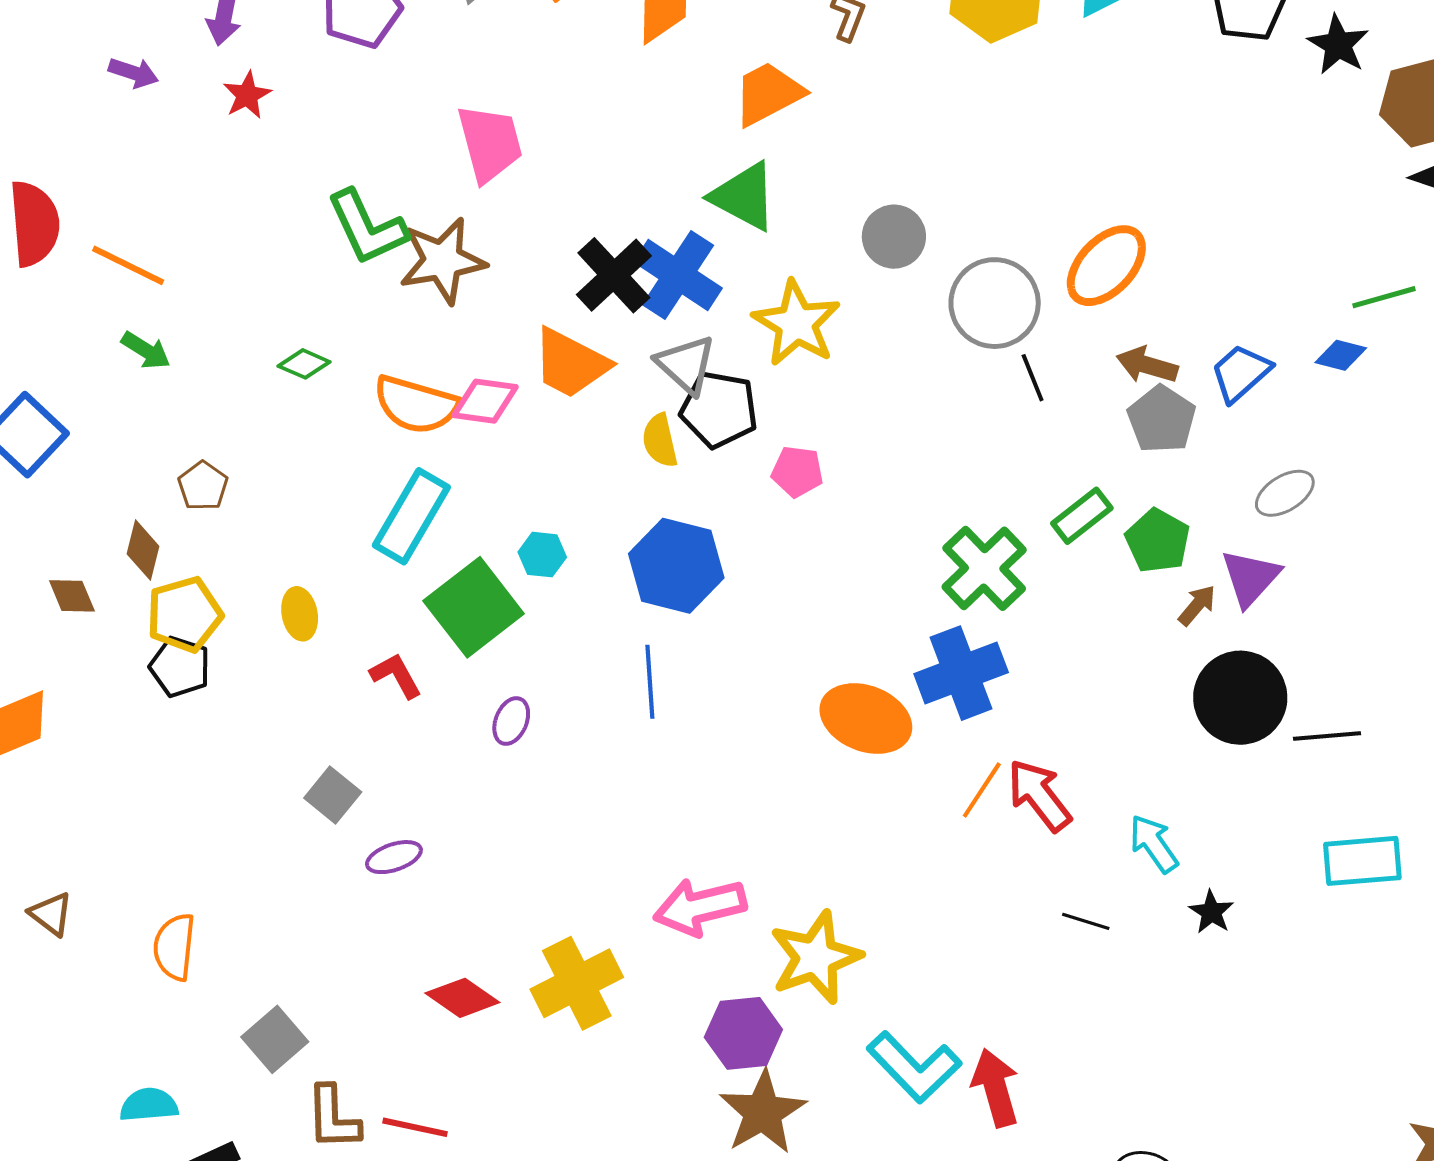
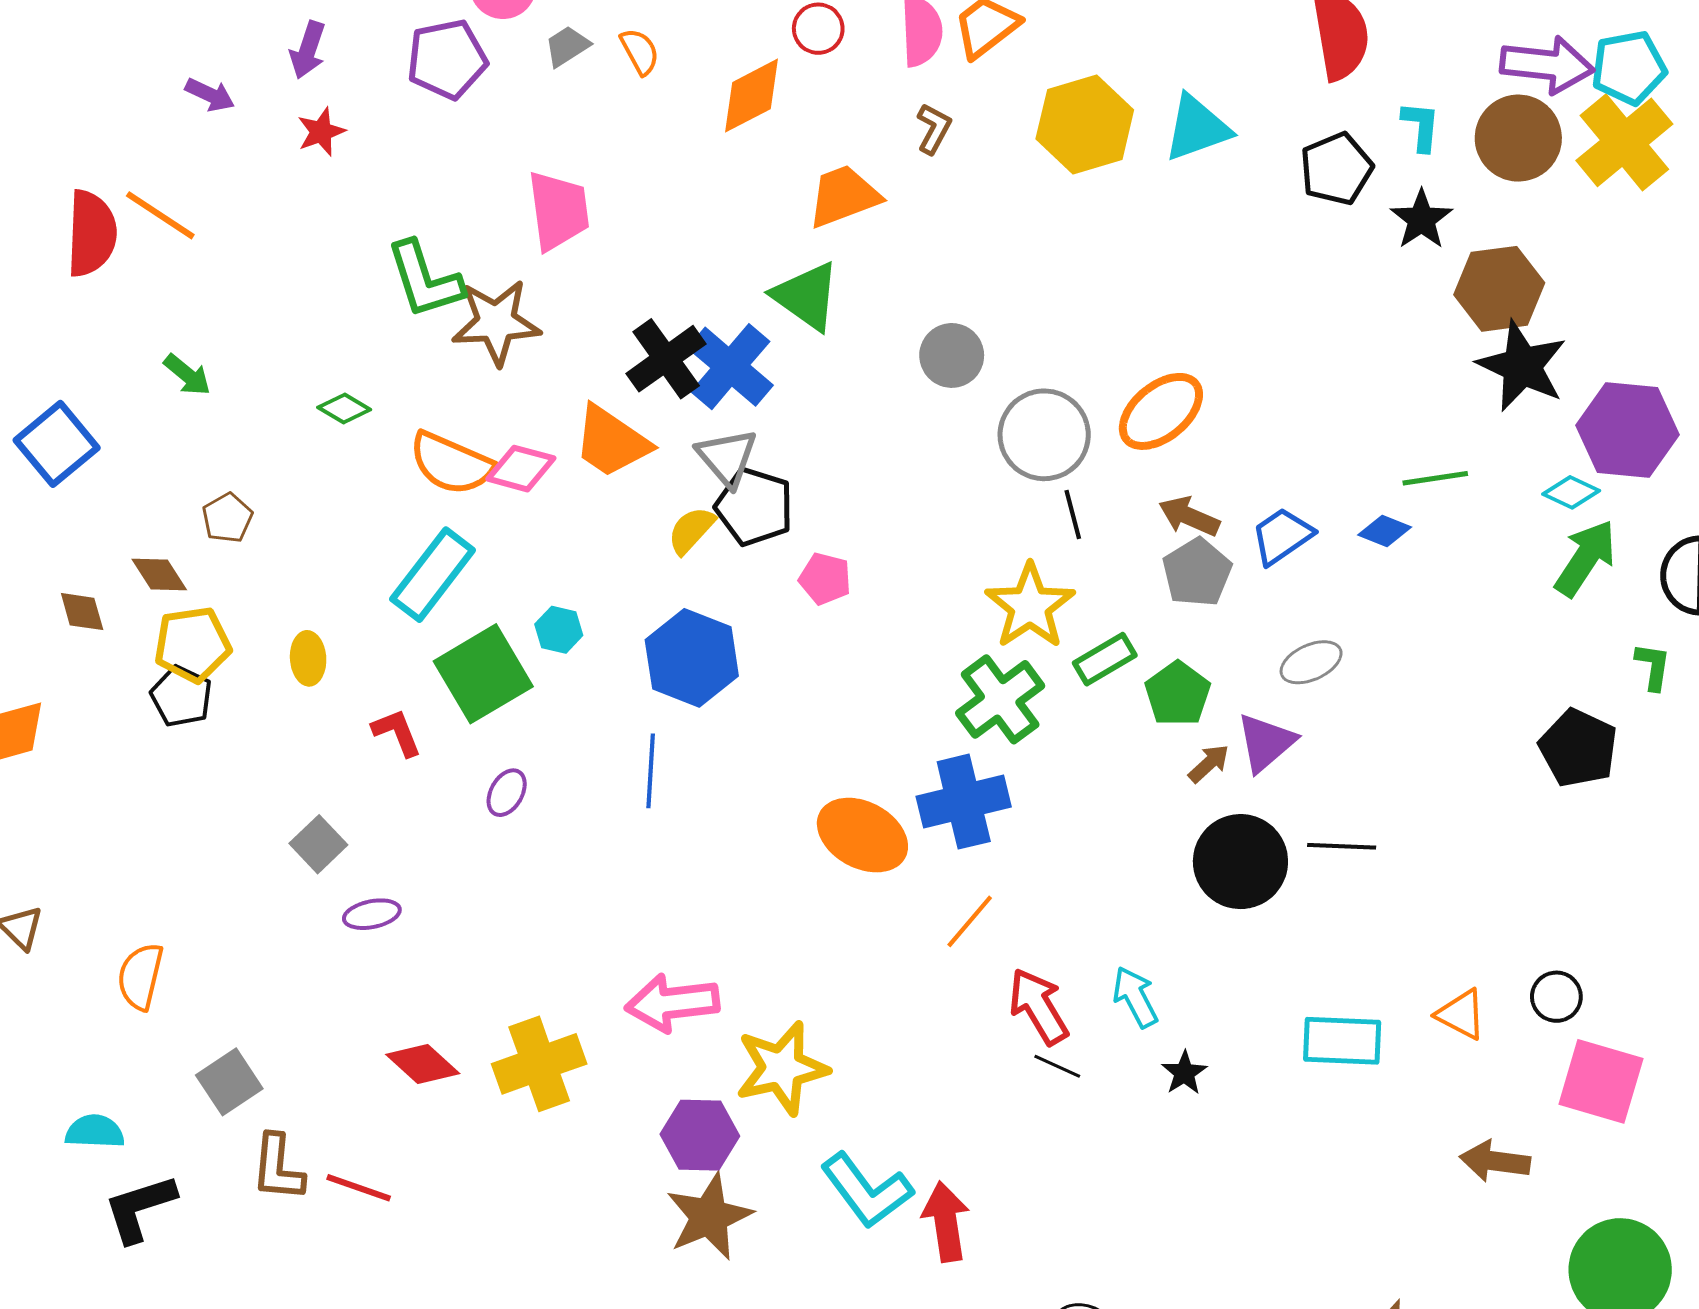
orange line: (128, 265) -> (160, 215), moved
yellow star: (796, 323) -> (1030, 606), moved
yellow semicircle: (660, 441) -> (691, 530), turned 48
brown diamond: (143, 550) -> (159, 575), turned -54
black line: (1327, 736) -> (1342, 846), moved
red arrow: (1039, 795) -> (1039, 1006), moved

